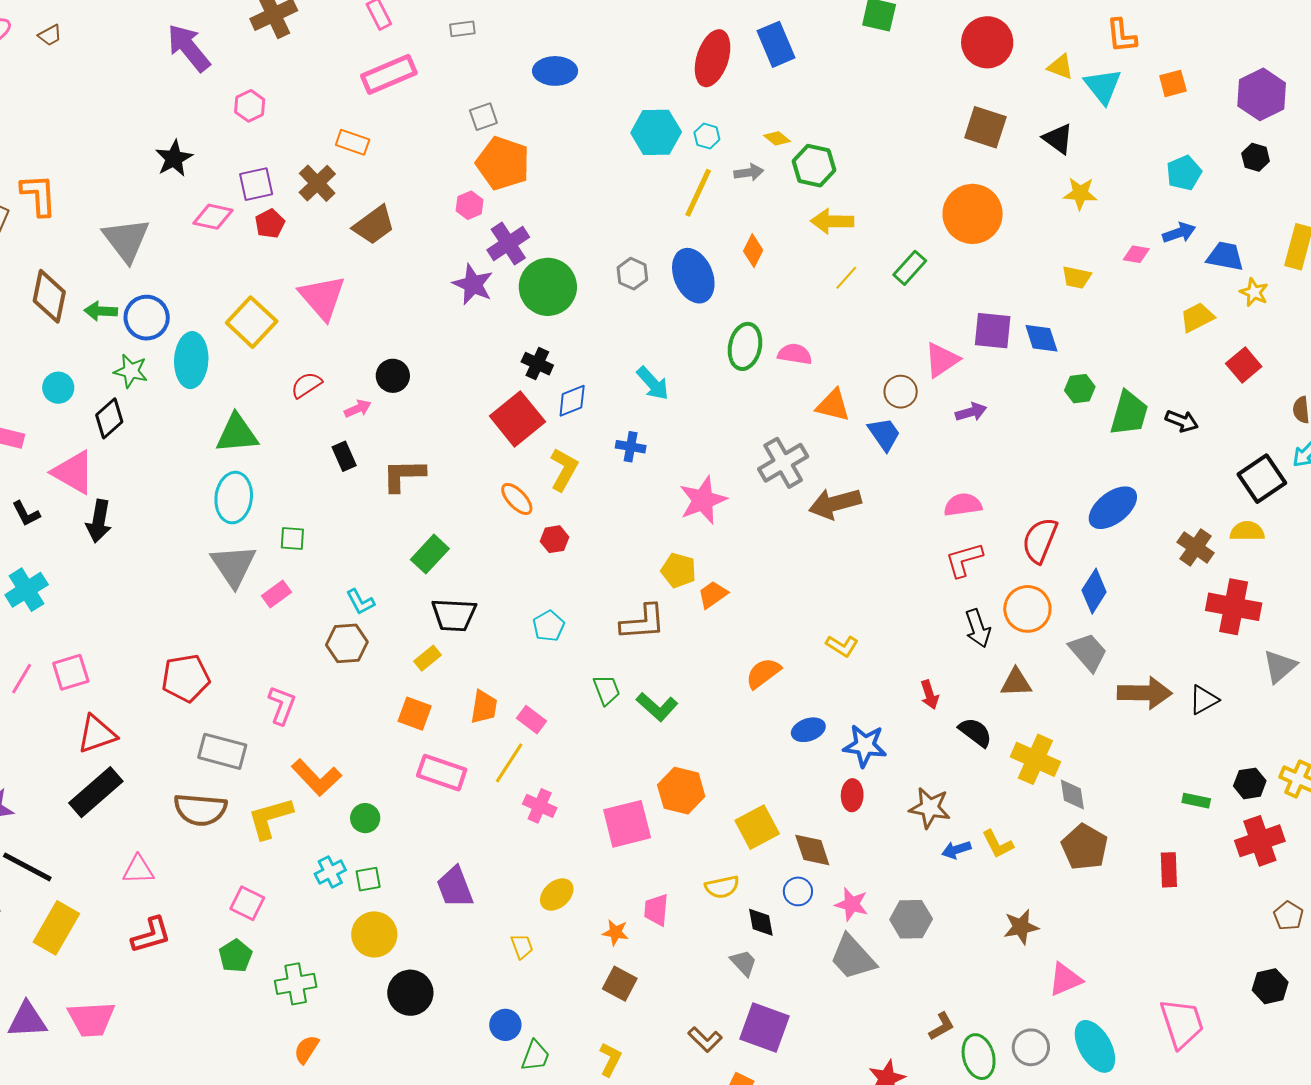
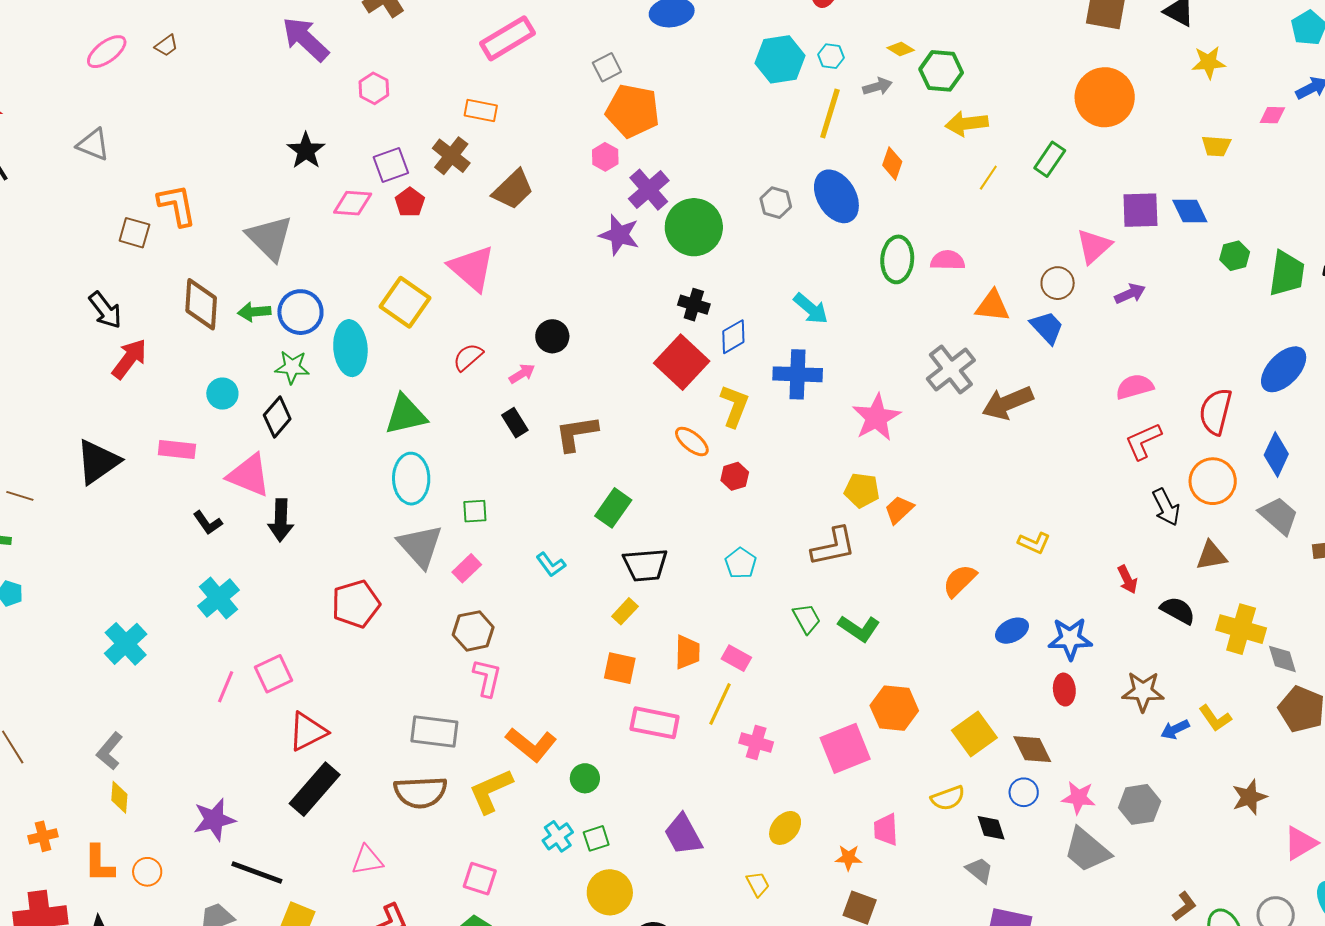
blue cross: (631, 447) -> (798, 374), size x1.6
brown hexagon: (347, 643) -> (473, 631), moved
red pentagon: (186, 678) -> (356, 604), moved

